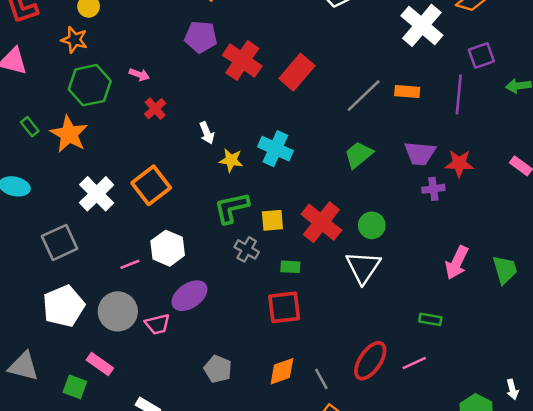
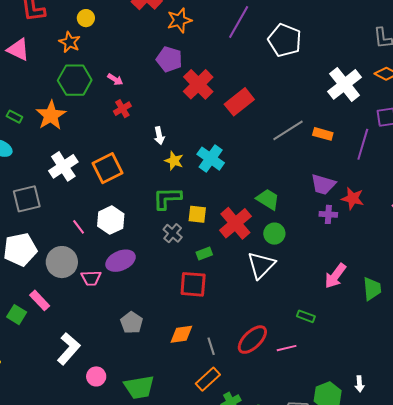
green rectangle: (30, 127) -> (14, 117), moved, turned -35
green trapezoid: (359, 155) -> (268, 199), moved, turned 60
pink line: (130, 264) -> (79, 227), turned 63
green rectangle: (290, 267) -> (204, 254), turned -35

